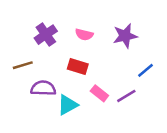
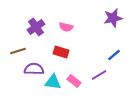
purple star: (125, 36) -> (113, 18), moved
pink rectangle: (99, 93) -> (74, 81), moved
cyan triangle: (68, 105) -> (53, 82), turned 36

